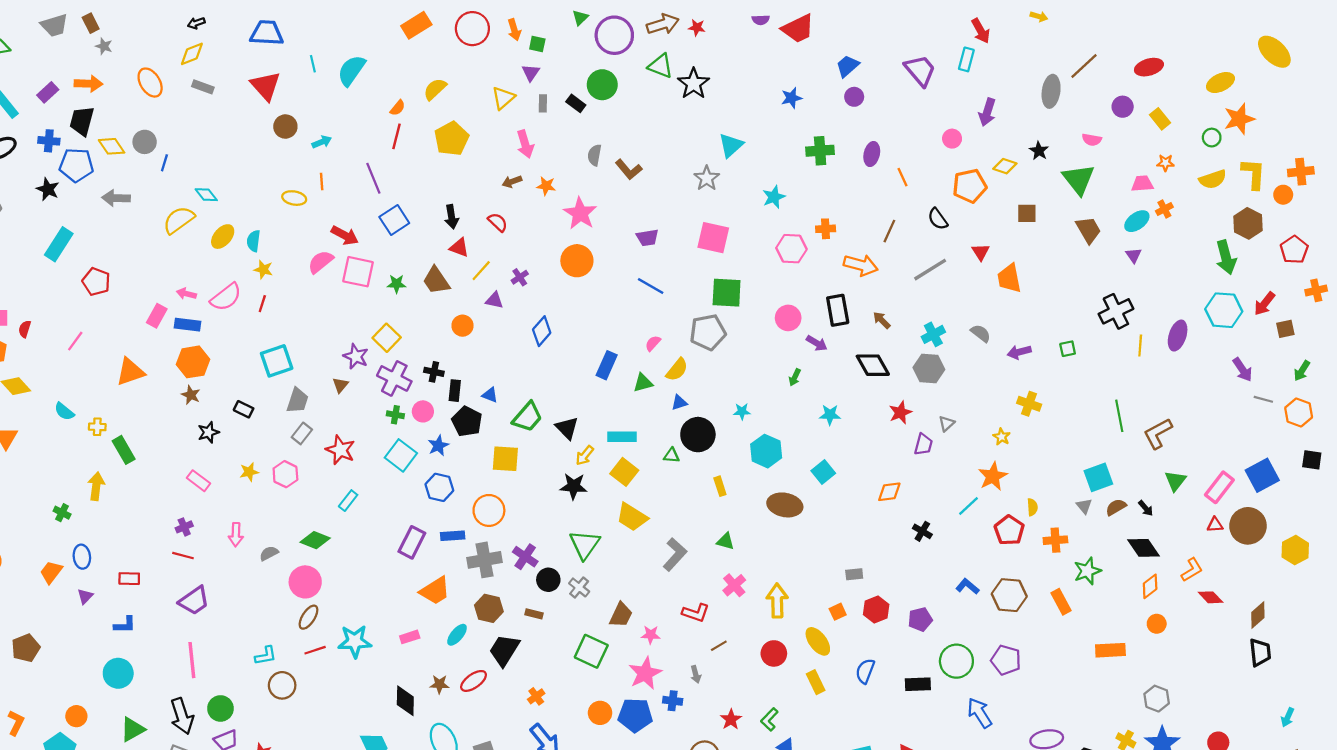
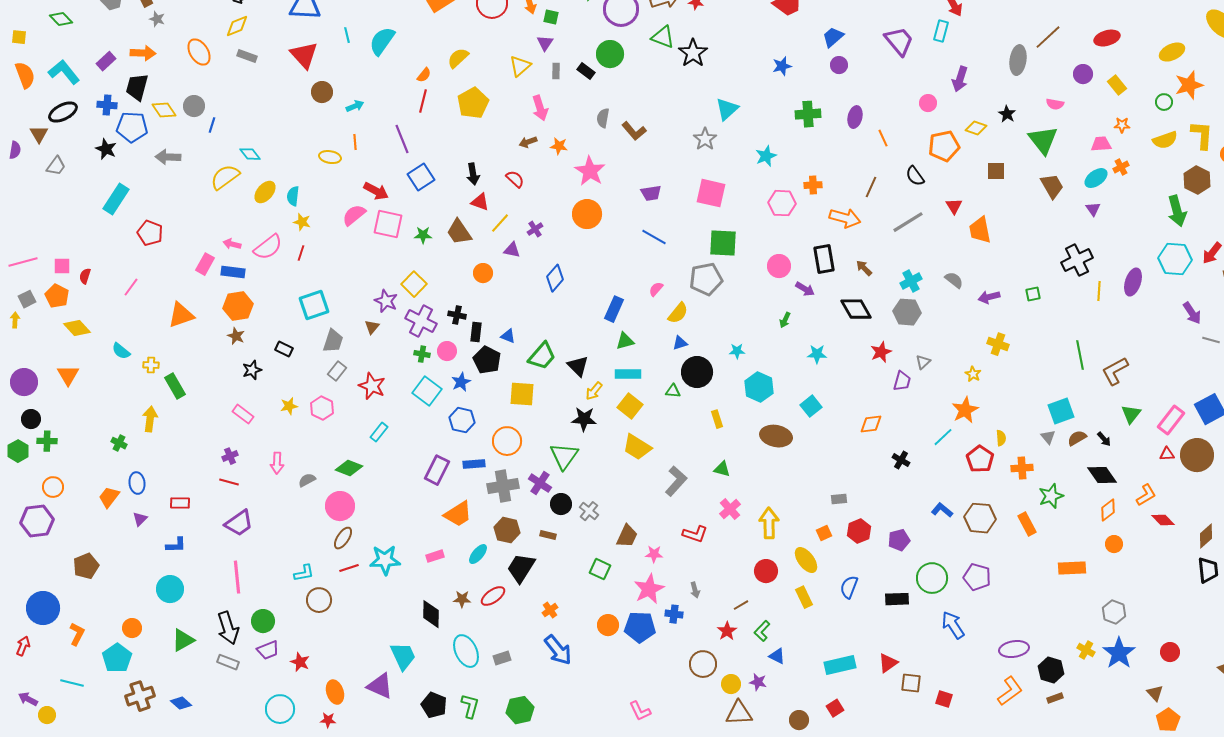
green triangle: (643, 383) -> (625, 341), moved
green triangle: (585, 545) -> (564, 456), moved
brown line: (719, 646) -> (741, 605), moved
green square: (591, 651) -> (600, 569), size x0.7

